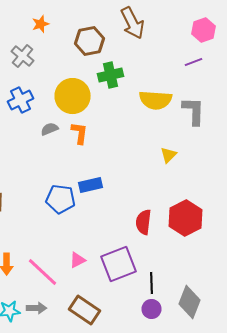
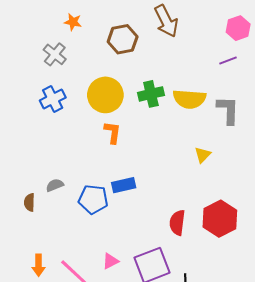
orange star: (40, 24) -> (73, 22), turned 30
green cross: (110, 75) -> (151, 94), moved
gray semicircle: (50, 129) -> (55, 185), moved

